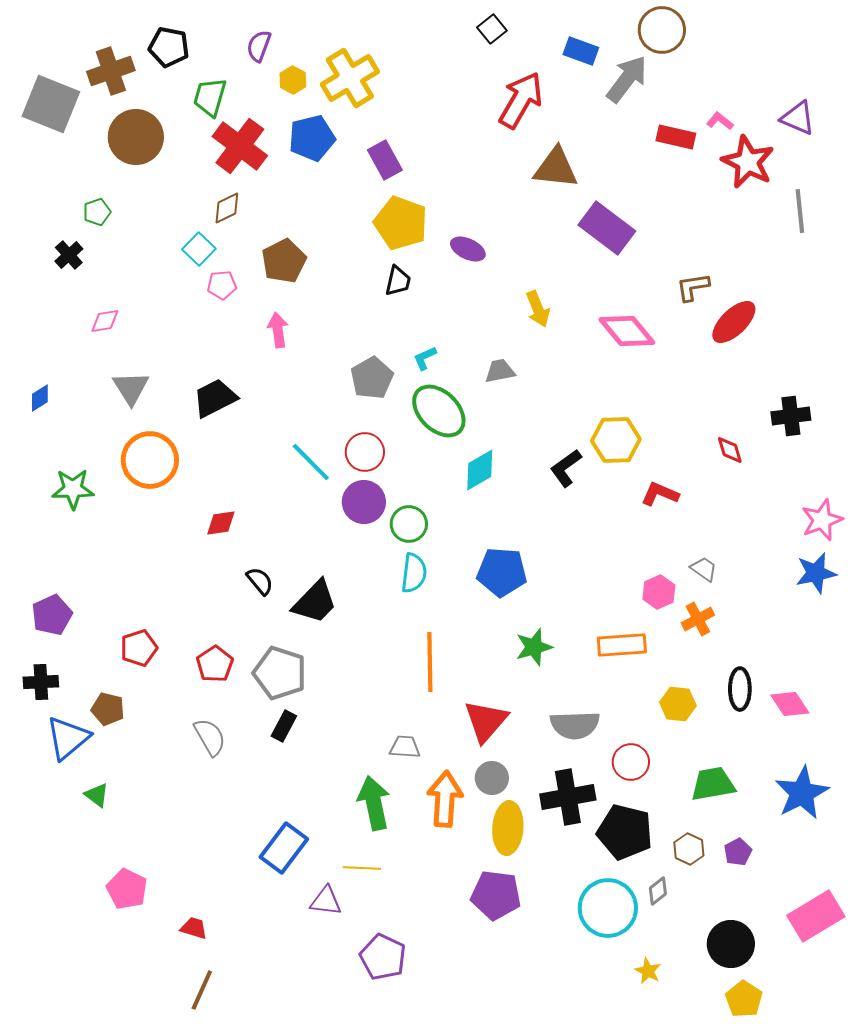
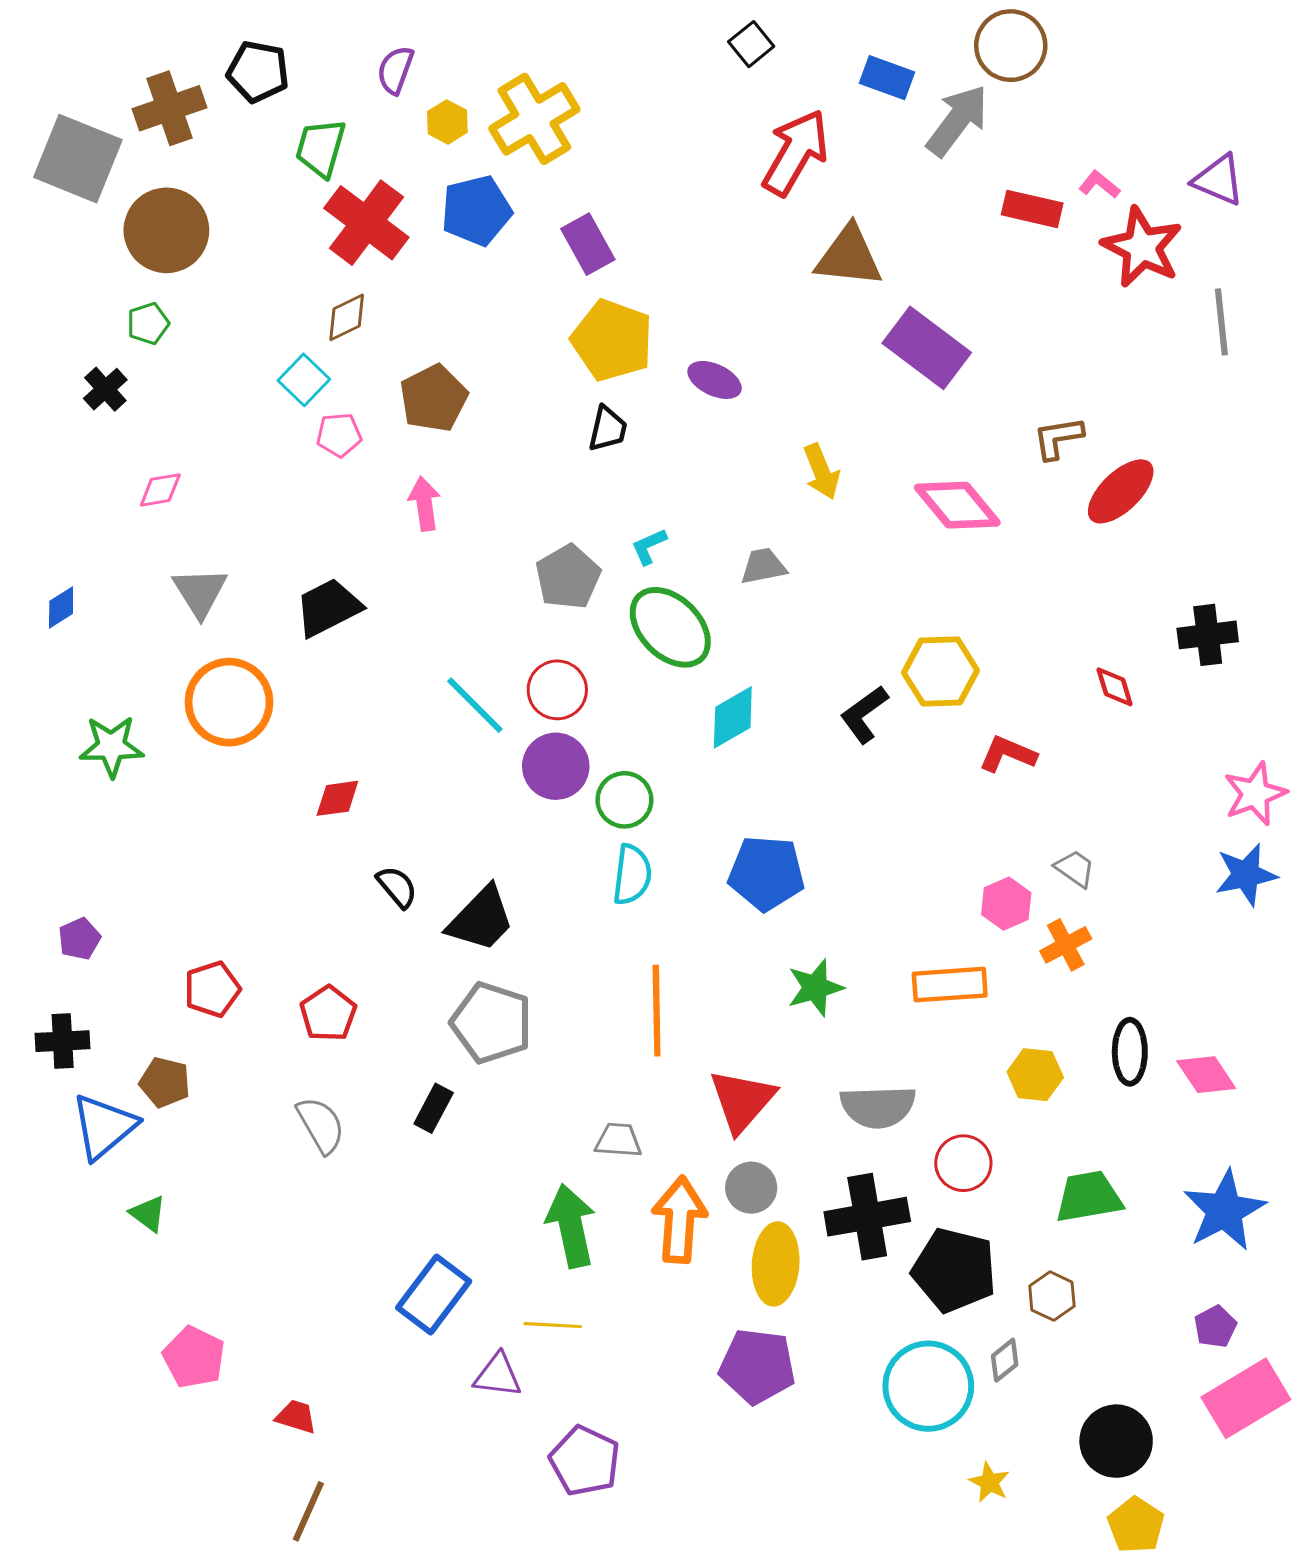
brown circle: (136, 137) -> (166, 230), moved
purple pentagon: (52, 615) -> (79, 939), size x0.7
gray pentagon: (280, 673) -> (492, 1023), moved
purple pentagon: (738, 852) -> (1215, 1327), moved

